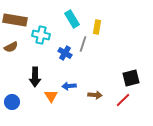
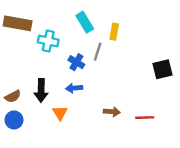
brown semicircle: (11, 47) -> (13, 96), moved
black square: (131, 78) -> (162, 69), moved
blue arrow: (69, 86) -> (74, 88), moved
red line: (123, 100) -> (145, 118), turned 42

